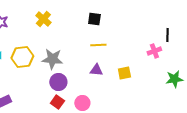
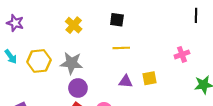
yellow cross: (43, 19) -> (74, 25), moved
black line: (167, 35) -> (196, 15), moved
purple triangle: (96, 70) -> (126, 81), moved

